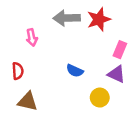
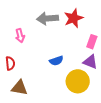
blue semicircle: (75, 71) -> (56, 61), turned -40
yellow circle: (100, 98) -> (78, 81), size x1.5

